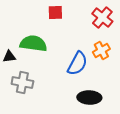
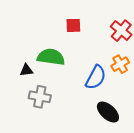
black ellipse: (89, 98) -> (108, 112), turned 40

